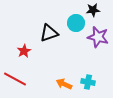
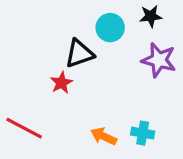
cyan circle: (76, 23) -> (110, 28), moved
red star: (24, 51) -> (61, 83), moved

